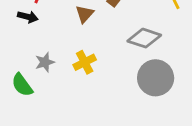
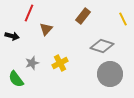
brown triangle: (85, 14) -> (46, 29), moved
black arrow: (28, 17) -> (12, 36), moved

